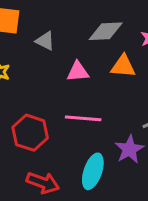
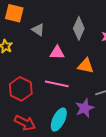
gray diamond: (106, 31) -> (79, 28), turned -70
orange triangle: (123, 66) -> (86, 66), moved

